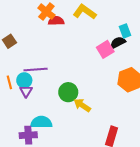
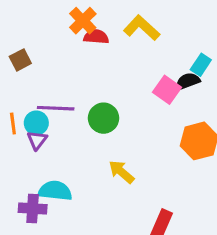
cyan rectangle: (125, 31) -> (201, 65), turned 48
pink square: (105, 49) -> (167, 90), turned -30
green circle: (68, 92) -> (104, 118), moved

